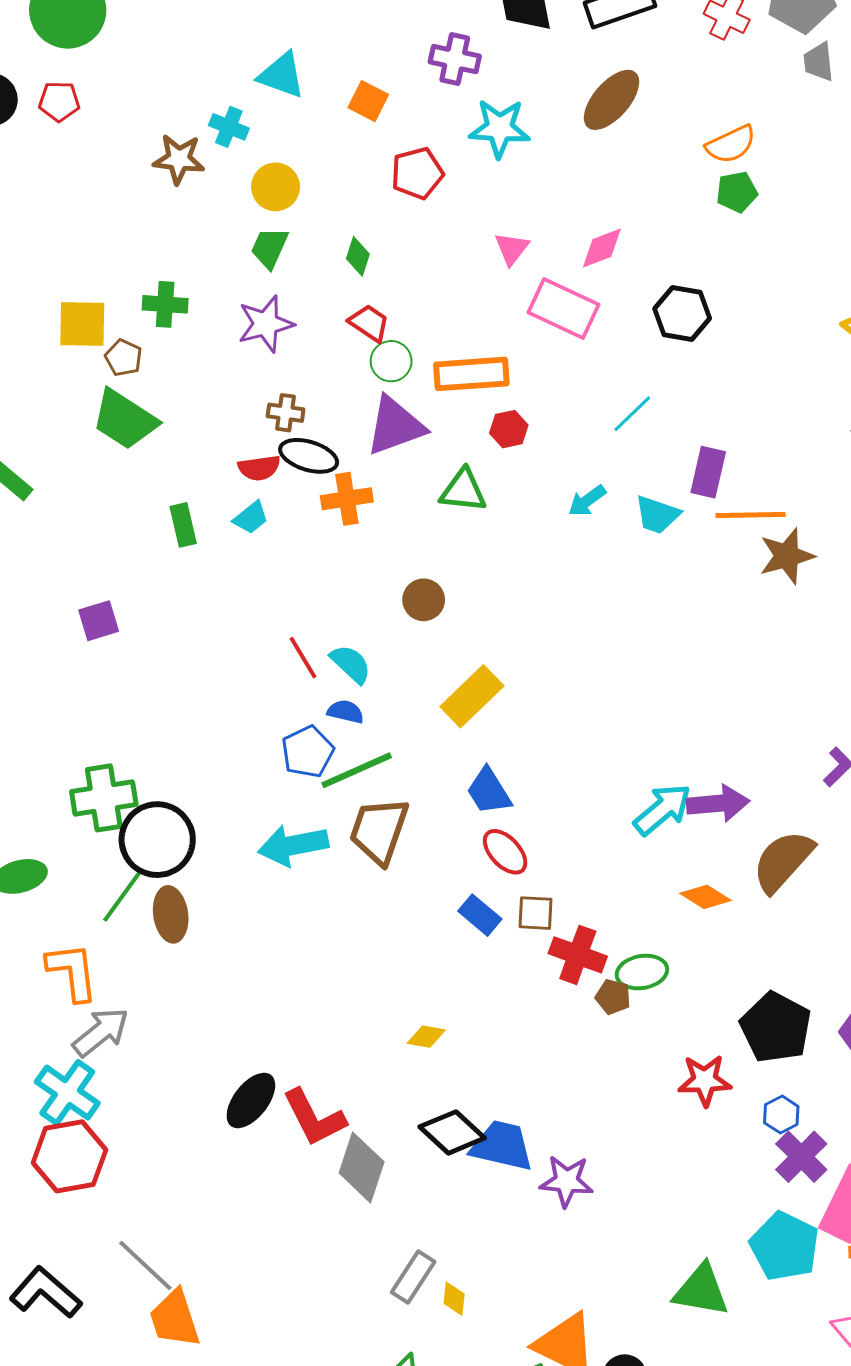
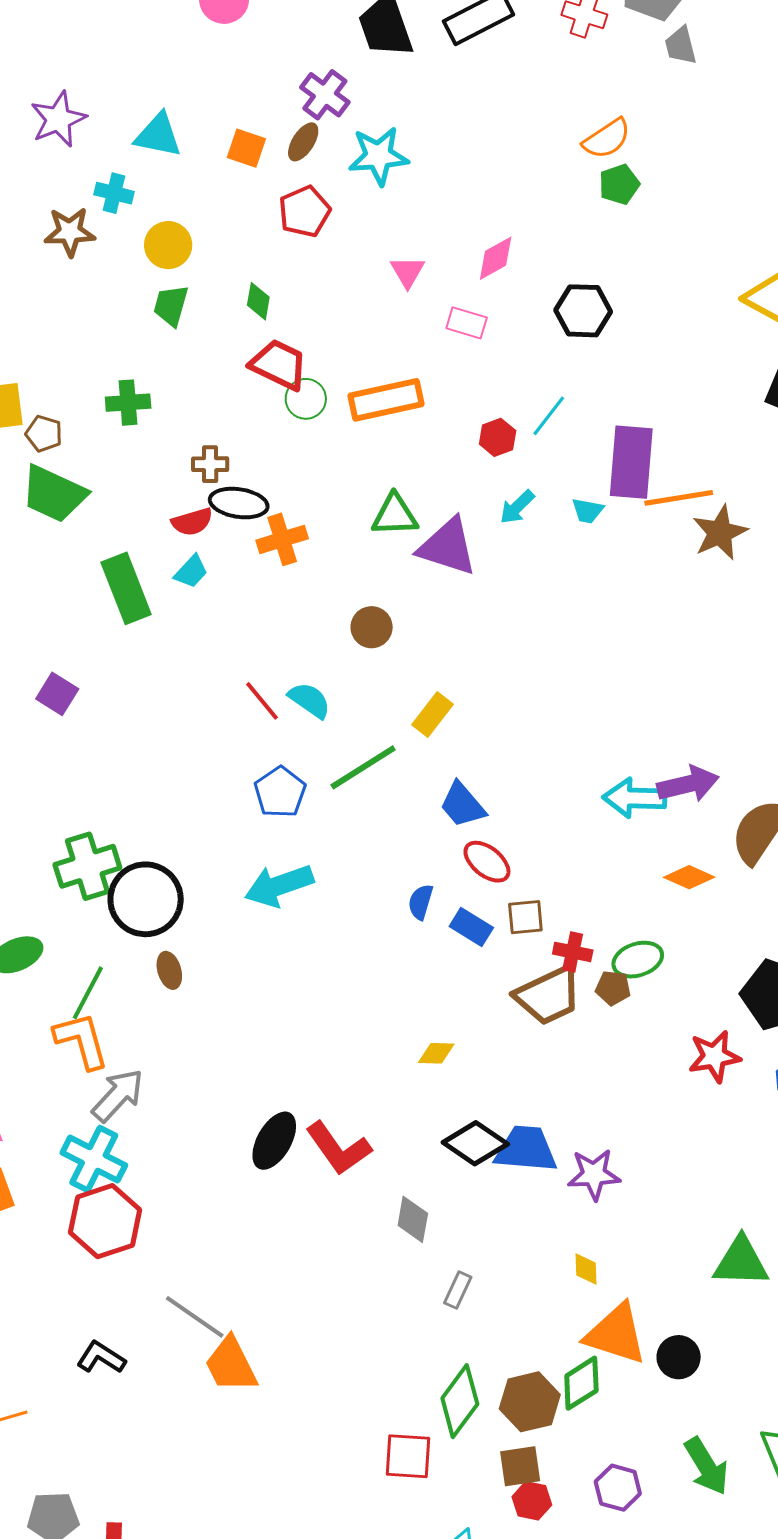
purple cross: (455, 59) -> (325, 95), turned 33
brown ellipse: (612, 100) -> (303, 142), moved, size x0.6
green cross: (165, 304) -> (128, 403), moved
pink rectangle: (563, 308) -> (467, 323), size x0.6
red trapezoid: (369, 323) -> (279, 365), size x1.4
purple star: (266, 324) -> (58, 119), moved
purple triangle: (395, 426) -> (448, 547), moved, turned 46
red hexagon: (509, 429) -> (498, 437), moved
purple rectangle: (708, 472) -> (631, 462), size x1.5
cyan trapezoid: (657, 515) -> (588, 511), size x0.7
green rectangle: (183, 525) -> (126, 588), size x1.6
purple square: (99, 621) -> (57, 694), turned -33
yellow rectangle: (472, 696) -> (432, 715), size x0.7
blue semicircle: (346, 712) -> (421, 902), moved, turned -78
green line: (357, 770) -> (363, 767), moved
cyan arrow: (662, 809) -> (635, 798), turned -130
brown trapezoid: (379, 831) -> (548, 995), moved, turned -126
green line: (122, 897) -> (88, 993), moved
brown ellipse: (171, 914) -> (169, 970), size x0.7
red cross: (578, 955) -> (573, 952), size x0.7
gray diamond: (362, 1167) -> (413, 1219), moved, size x0.7
gray rectangle: (413, 1277) -> (458, 1290), size x0.7
black L-shape: (45, 1293) -> (101, 1358), size x0.7
yellow diamond: (454, 1299) -> (586, 1269), moved

